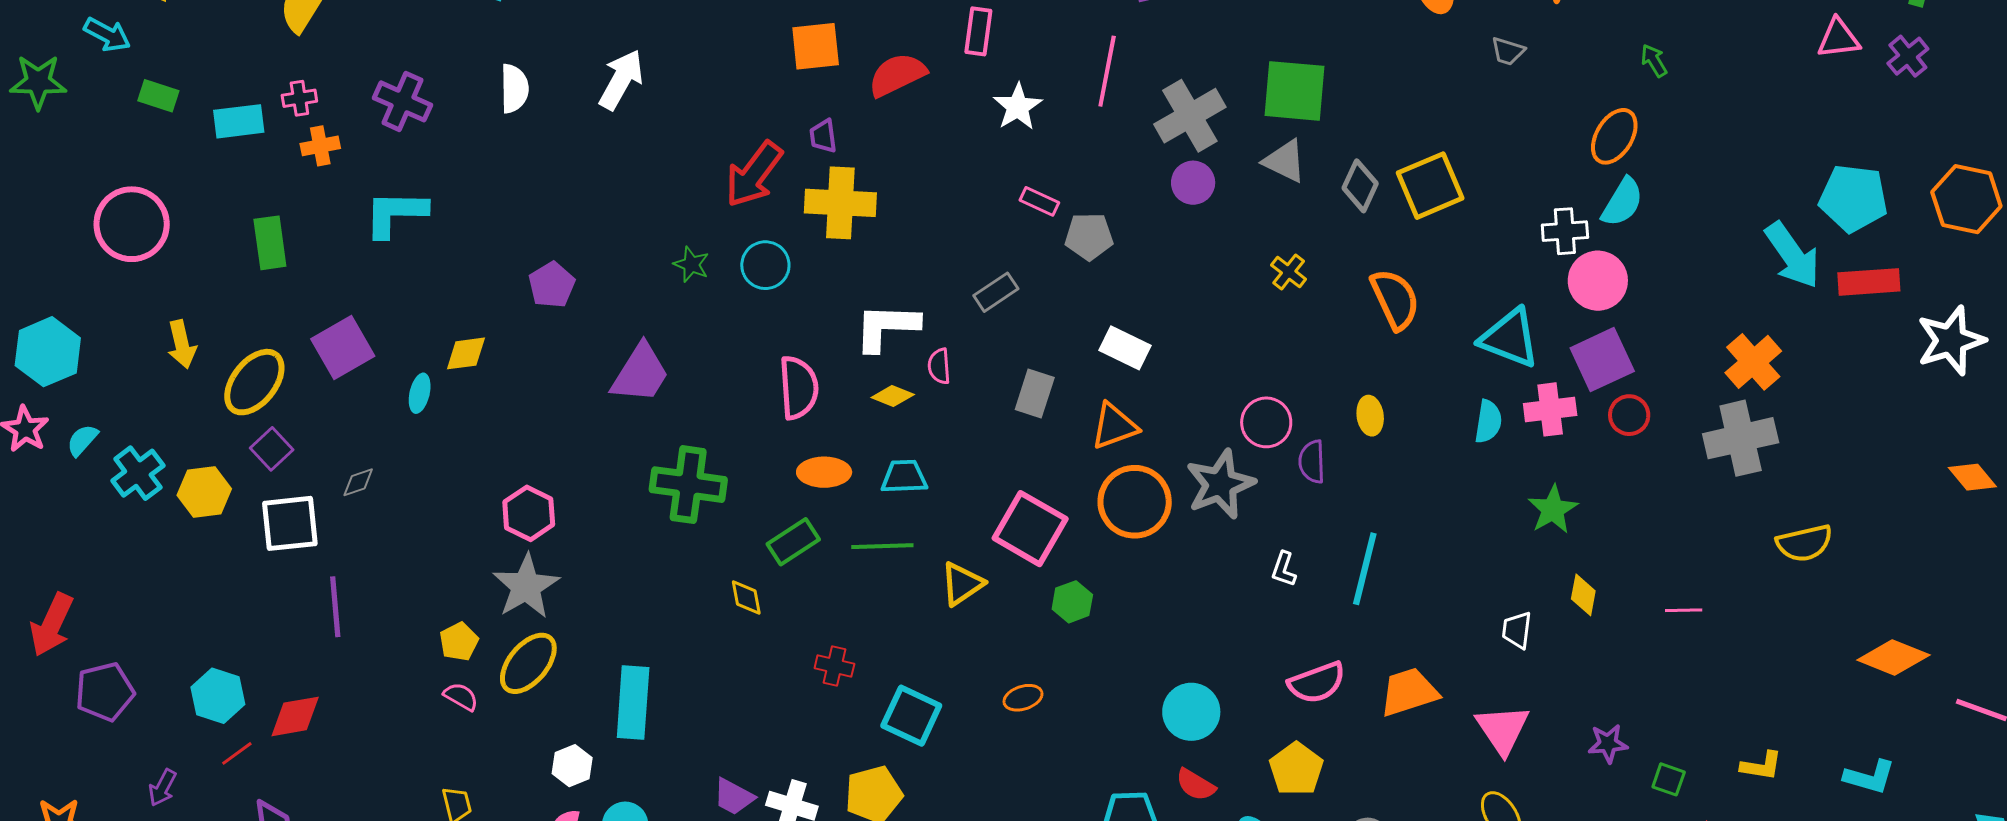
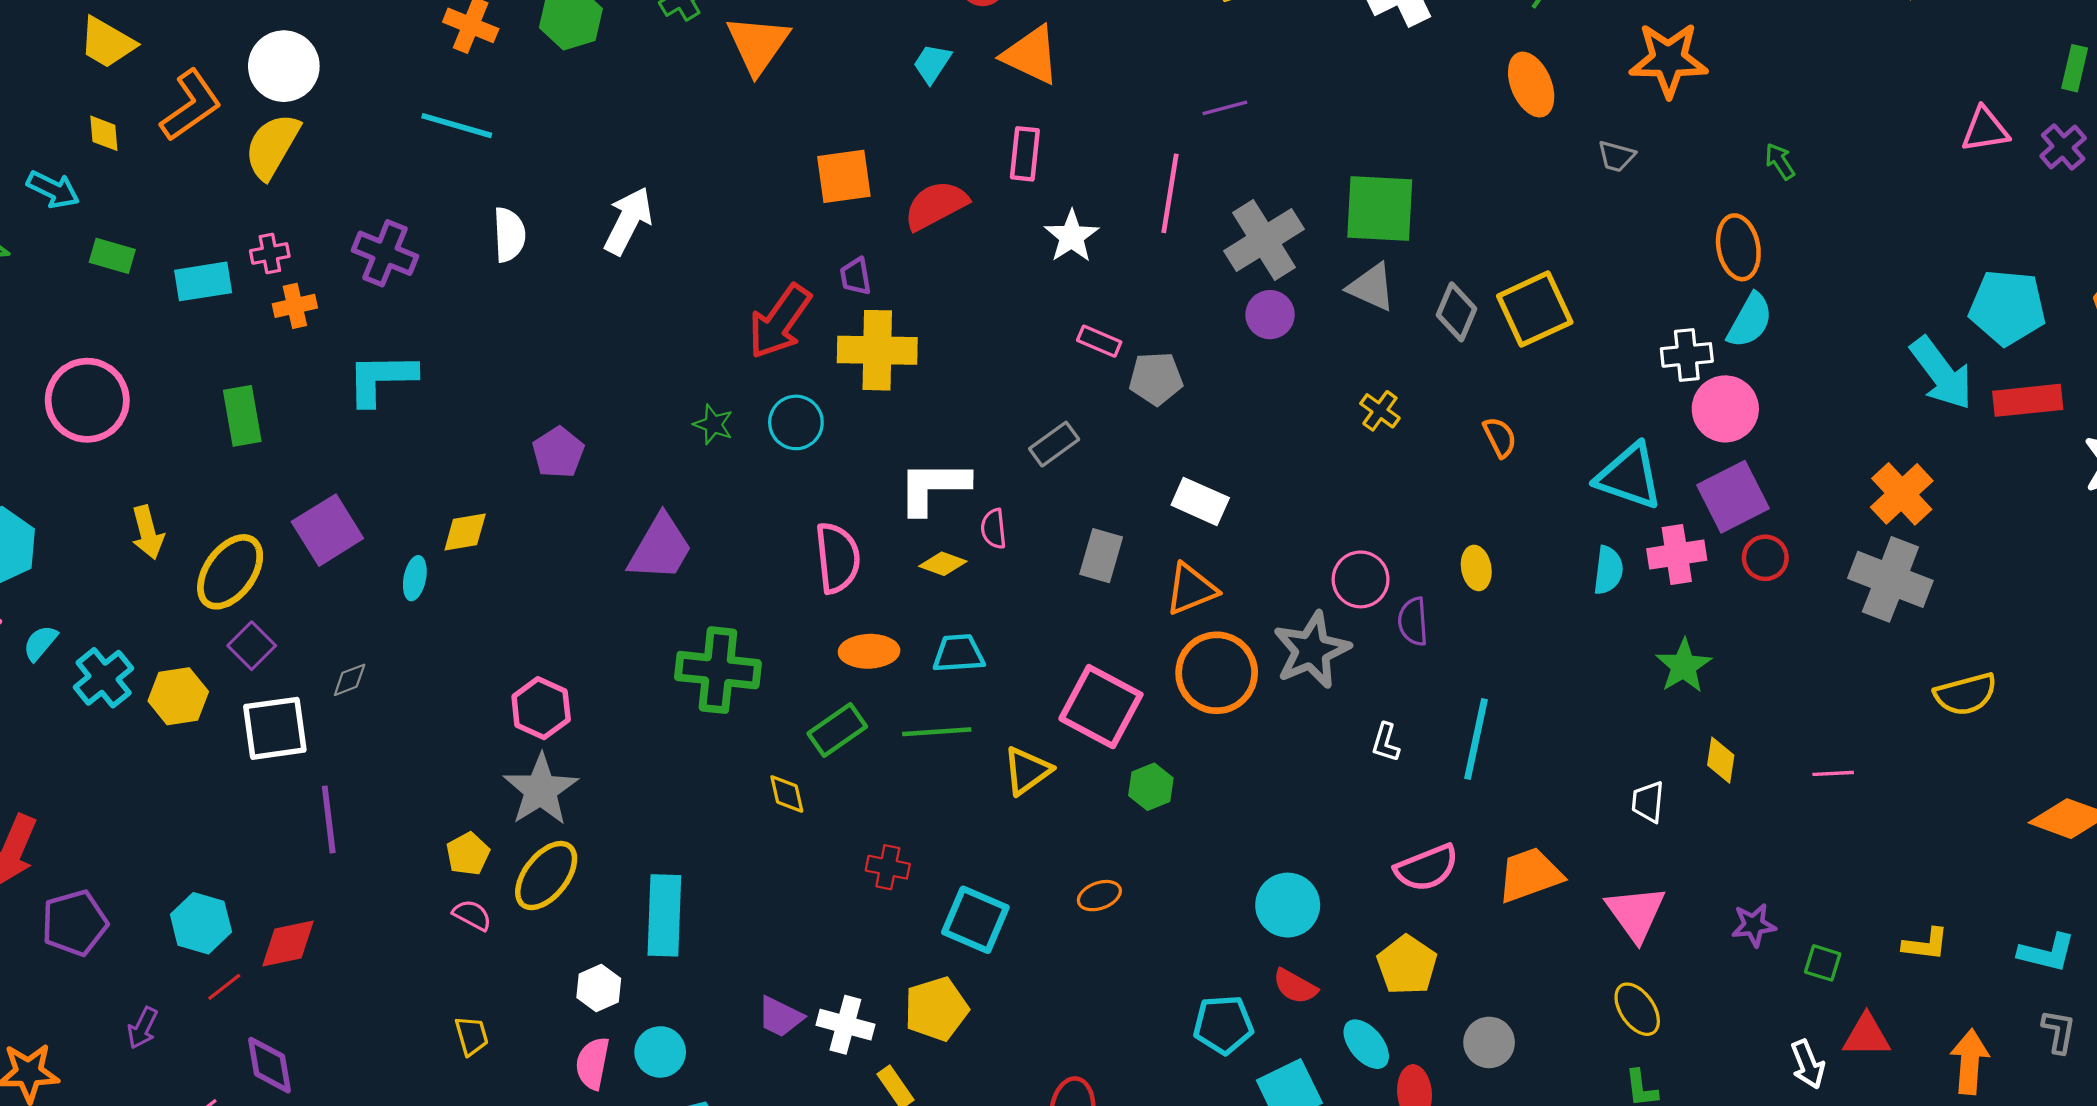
orange ellipse: (1614, 136) -> (1738, 247), turned -40
orange semicircle: (1395, 299) -> (1500, 437), size x0.6
gray cross: (1741, 438) -> (1890, 579), turned 36

